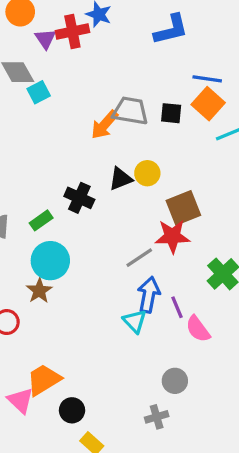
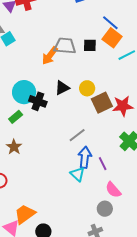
blue line: (207, 79) -> (110, 23), turned 36
yellow circle: (147, 173) -> (87, 88), moved
red star: (172, 236) -> (123, 106), moved
cyan circle: (50, 261) -> (24, 92), moved
brown star: (39, 291) -> (14, 147), moved
pink semicircle: (198, 329) -> (113, 190), moved

